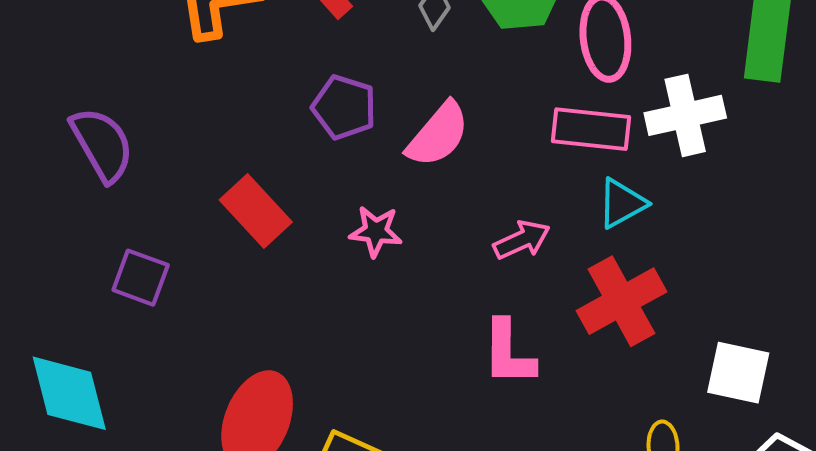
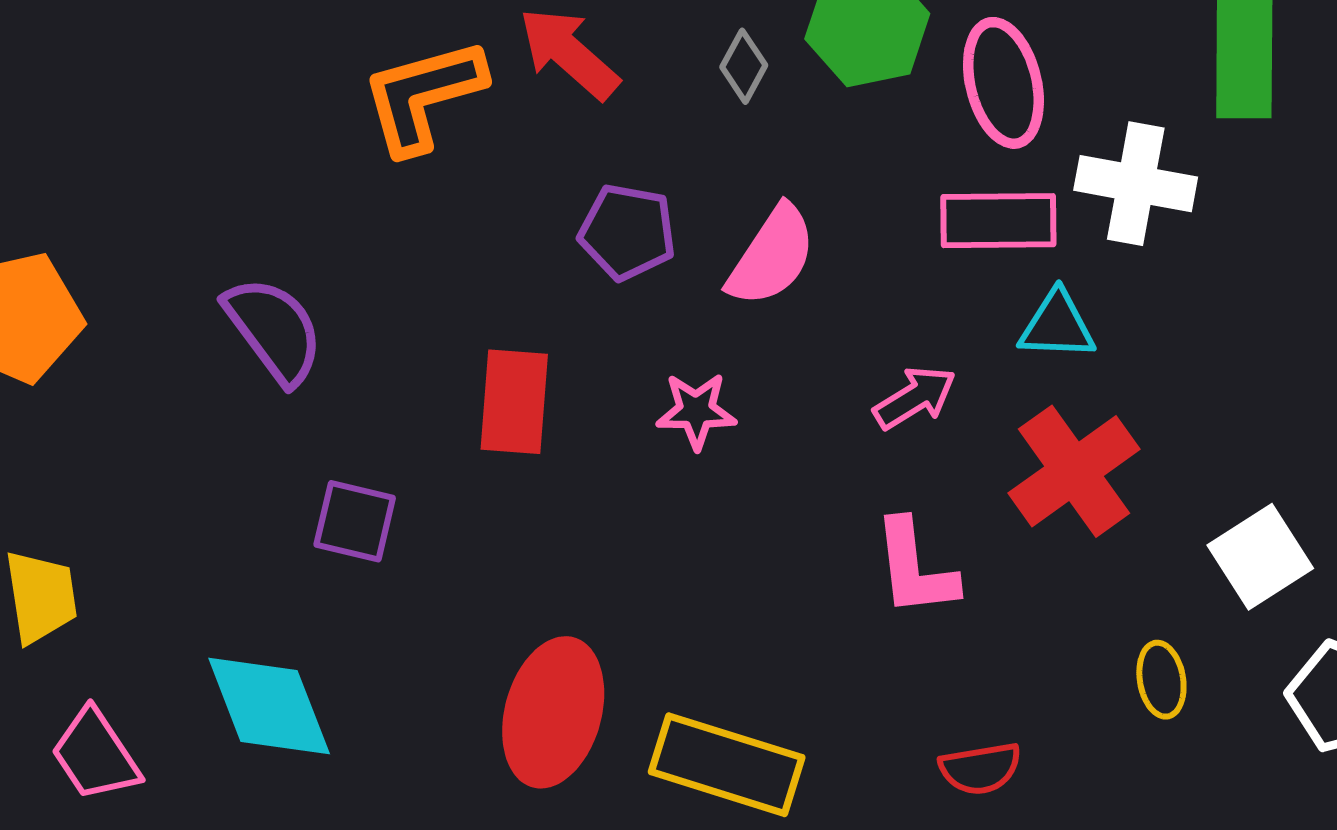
white cross: (685, 115) -> (1136, 184), turned 30
cyan triangle: (622, 203) -> (1057, 325), turned 38
red rectangle: (256, 211) -> (514, 402), turned 54
white square: (738, 373) -> (1260, 557), turned -38

